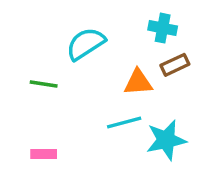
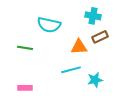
cyan semicircle: (86, 44) -> (49, 25), turned -135
cyan star: (166, 140) -> (95, 80), size x0.7

